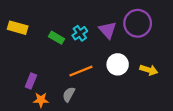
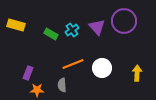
white circle: (118, 64) -> (102, 68), moved
yellow arrow: (149, 70) -> (137, 73), moved, turned -105
gray semicircle: (69, 94) -> (62, 85), turned -32

